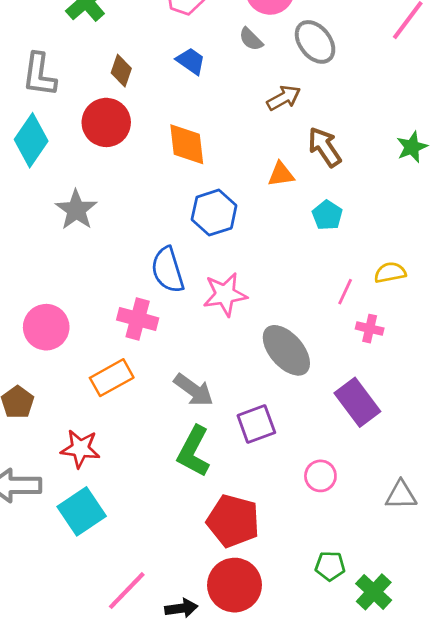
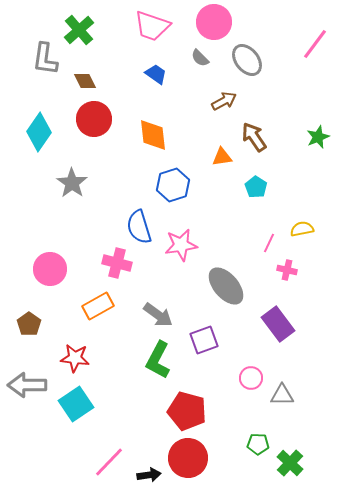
brown diamond: (121, 71) -> (85, 81), moved, turned -45
gray L-shape: (39, 75) -> (45, 59), moved
gray triangle: (401, 495) -> (282, 395), moved

